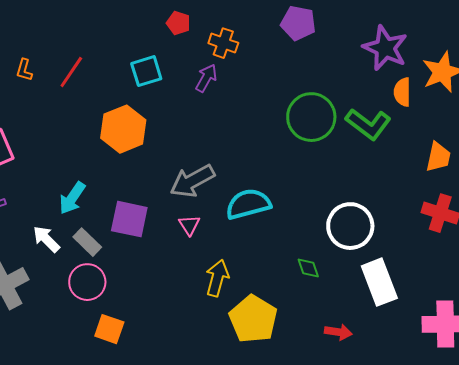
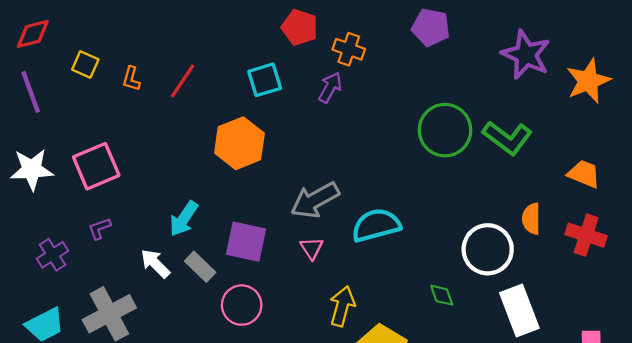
red pentagon: (178, 23) -> (300, 27), size x1.4
orange semicircle: (402, 92) -> (531, 219), moved
orange trapezoid: (438, 157) -> (584, 174), turned -80
pink circle: (87, 282) -> (242, 305), moved

